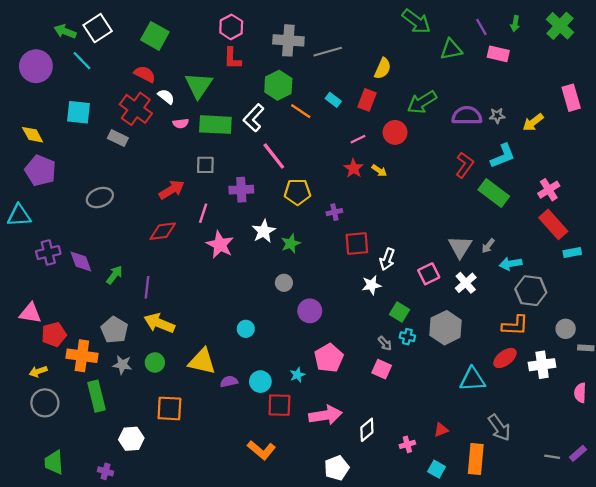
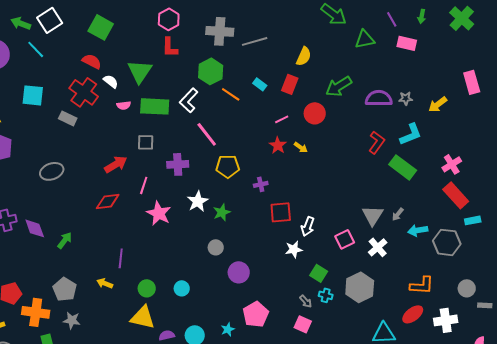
purple line: (147, 287) -> (121, 258), moved
gray hexagon: (531, 291) -> (447, 242), moved
yellow arrow: (159, 323) -> (105, 283), size x0.6
green circle: (155, 362) -> (147, 288), moved

